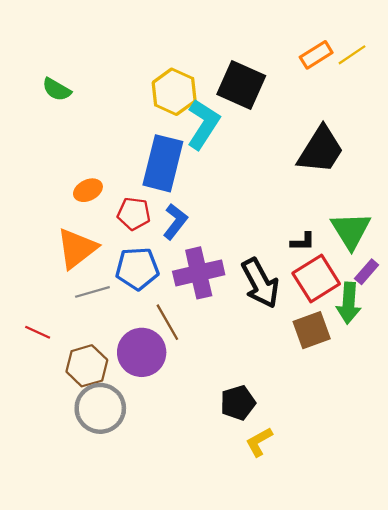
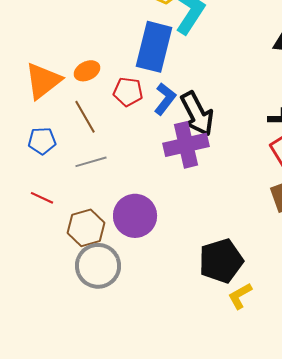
orange triangle: (77, 248) -> (43, 81), moved
blue pentagon: (137, 268) -> (42, 141), moved, size x0.7
black arrow: (260, 283) -> (197, 114), moved
brown line: (167, 322) -> (85, 117), moved
black pentagon: (238, 403) -> (221, 261), size x1.4

